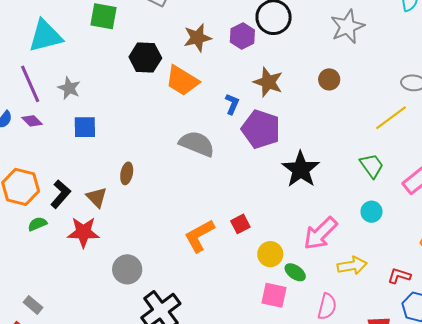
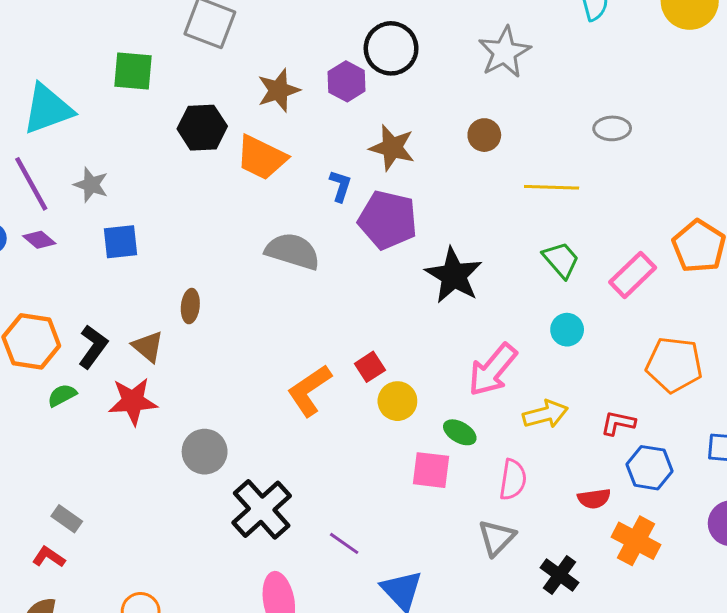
yellow line: (391, 118) -> (552, 187), moved, turned 44
yellow circle: (270, 254) -> (397, 401), moved

